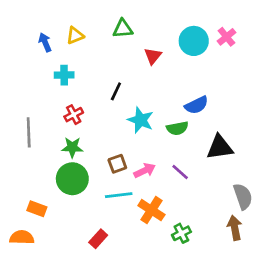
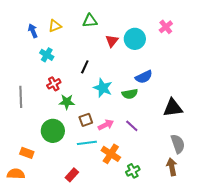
cyan circle: (194, 41) -> (135, 39), moved
cyan cross: (64, 75) -> (47, 55), turned 32
green star: (72, 147) -> (67, 102), moved
black triangle: (220, 147) -> (173, 108), moved

